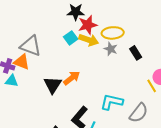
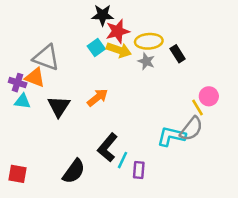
black rectangle: (136, 53) -> (178, 54), moved
black triangle: (53, 85) -> (59, 106), moved
cyan L-shape: (112, 102) -> (171, 136), moved
gray semicircle: (139, 113) -> (191, 129), moved

